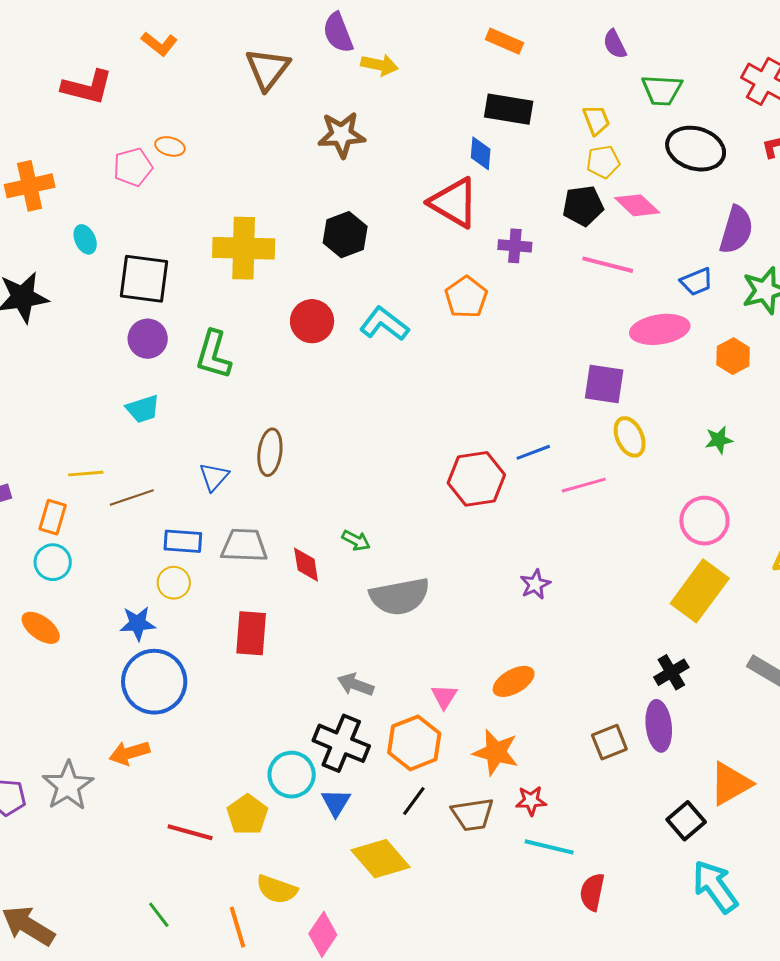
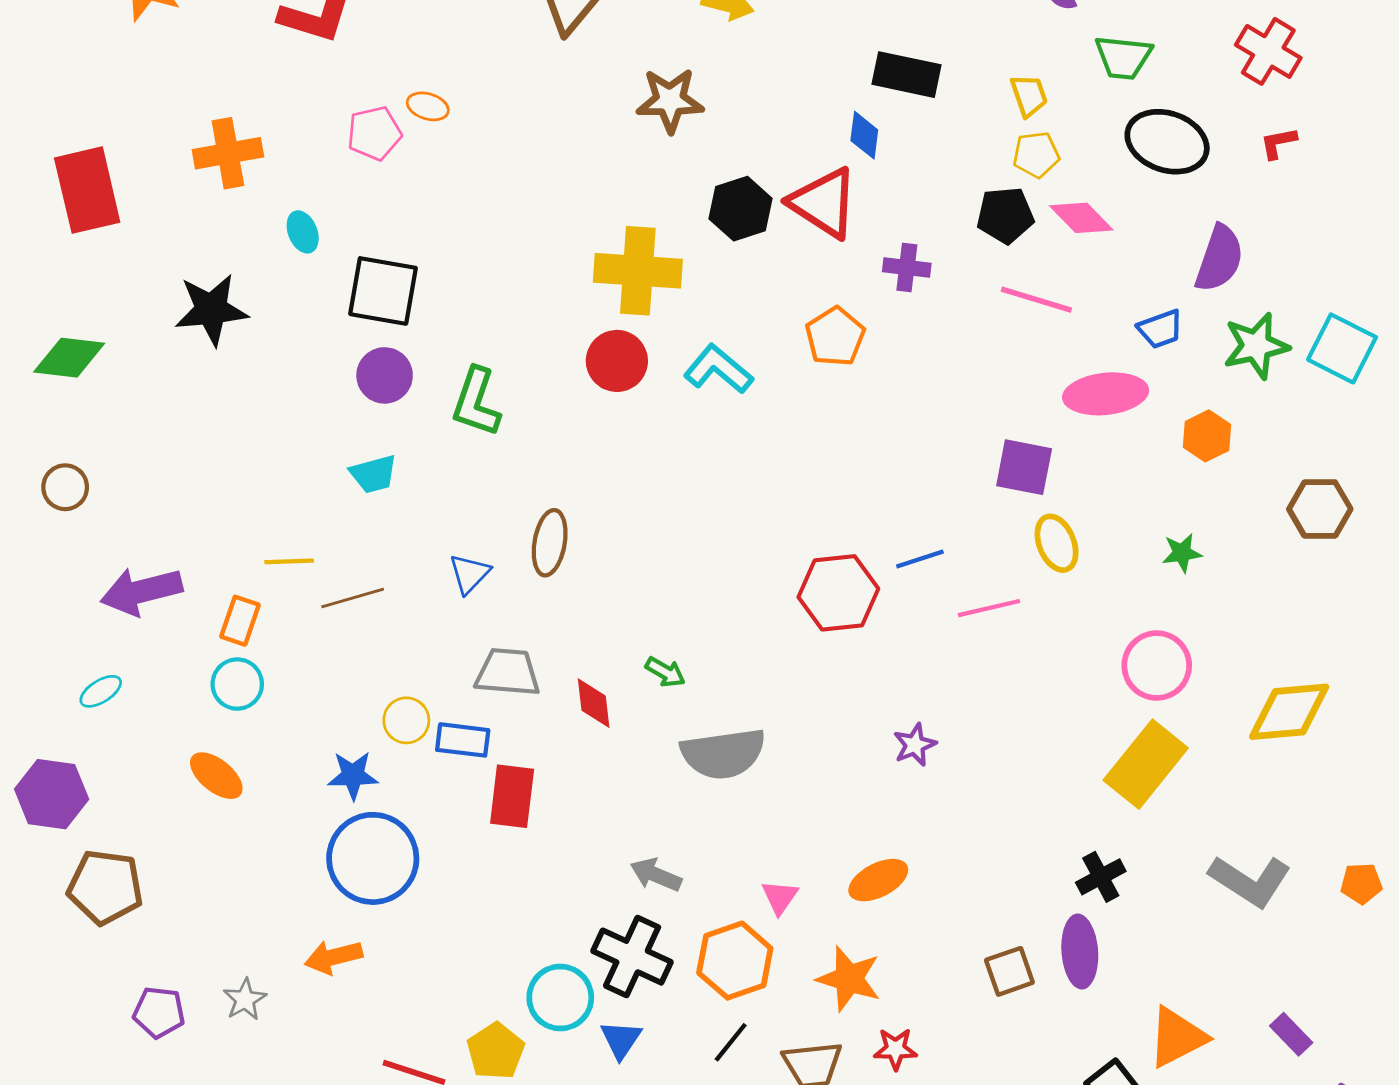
black hexagon: (345, 235) -> (741, 209), moved
yellow cross: (244, 248) -> (638, 271), moved
blue rectangle: (183, 541) -> (463, 740), moved
gray star: (68, 786) -> (245, 999), size x0.6

